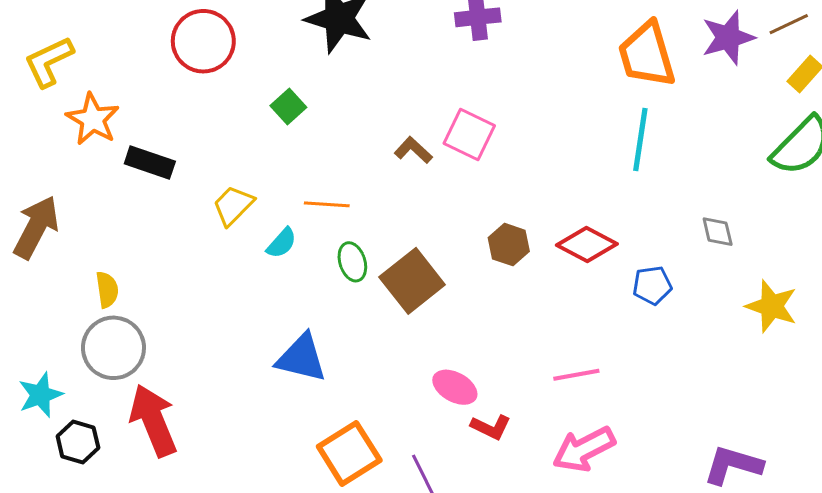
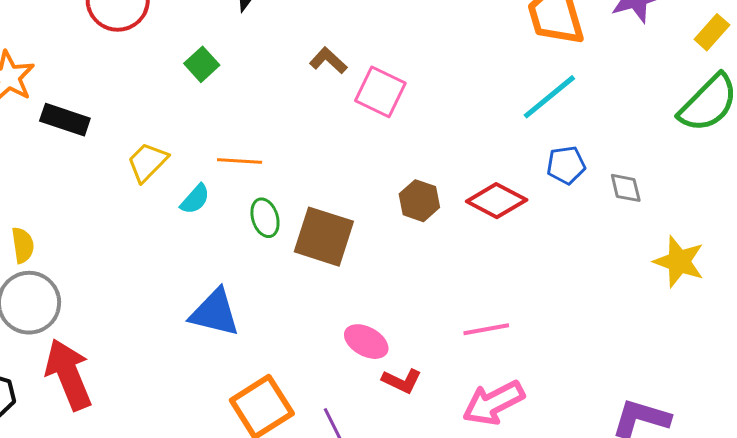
cyan line: (640, 139) -> (549, 97), turned 42
brown L-shape: (413, 150) -> (328, 61), moved
brown square: (412, 281) -> (324, 237), turned -34
blue pentagon: (652, 285) -> (566, 165), moved

